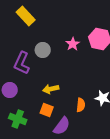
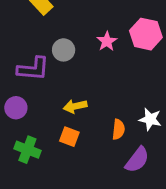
purple L-shape: (22, 63) -> (33, 69), turned -110
purple semicircle: (62, 126) -> (137, 160), moved

